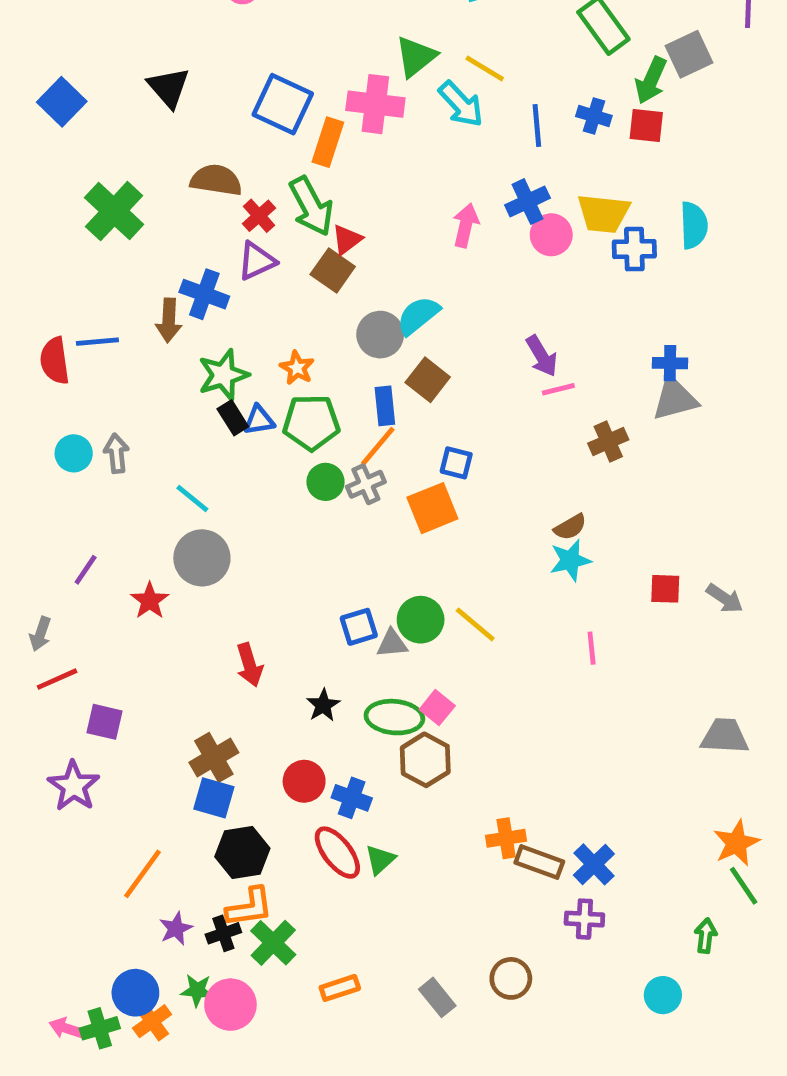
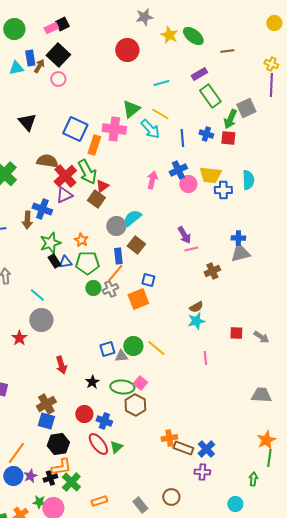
red cross: (259, 216) -> (65, 176), size x1.6
green line: (744, 886) -> (269, 458), turned 42
blue circle: (135, 993) -> (13, 476), moved

